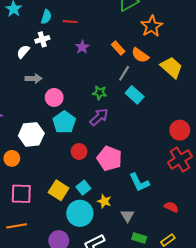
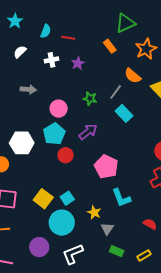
white cross: (42, 39) -> (51, 60), moved
orange rectangle: (118, 48) -> (110, 46), moved
white semicircle: (23, 52) -> (20, 52), moved
green star: (100, 93) -> (90, 99), moved
pink circle: (54, 97) -> (59, 109), moved
red circle: (79, 151) -> (66, 155), moved
pink pentagon: (109, 158) -> (106, 167), moved
yellow star: (104, 201) -> (94, 213), moved

